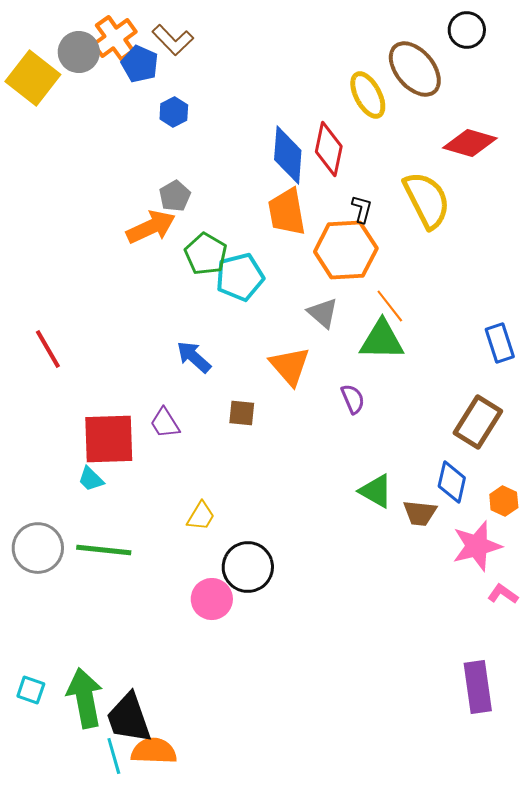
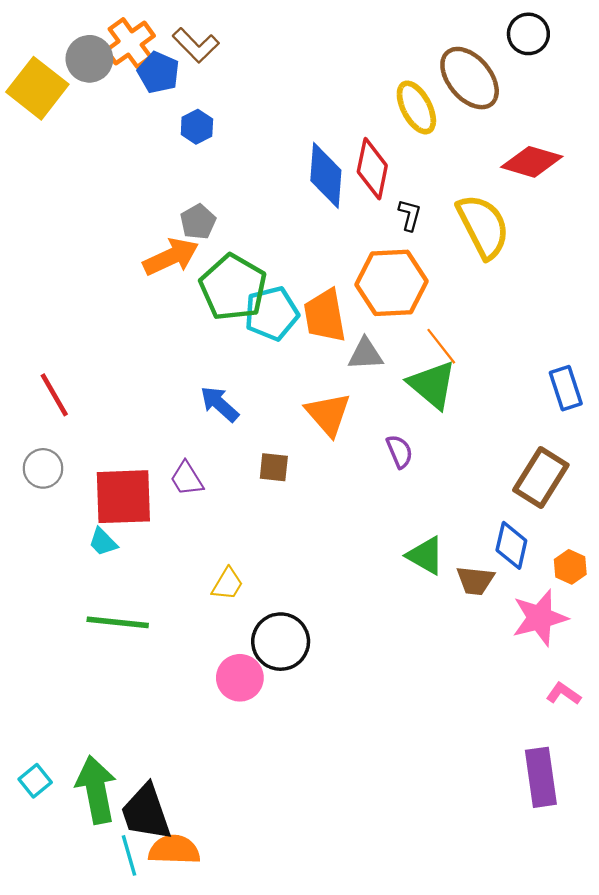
black L-shape: (362, 209) -> (410, 215), moved
orange trapezoid: (287, 212) -> (325, 316), moved
green pentagon: (206, 254) -> (233, 287), size x1.4
gray triangle: (323, 313) -> (365, 354), turned -44
green triangle: (382, 340) -> (432, 385), turned 39
gray circle: (38, 548) -> (43, 468), moved, size x0.7
pink L-shape: (503, 594) -> (563, 694), moved
cyan square: (31, 690) -> (35, 781), turned 32

